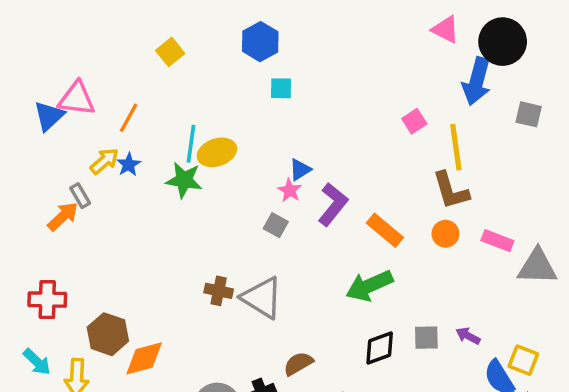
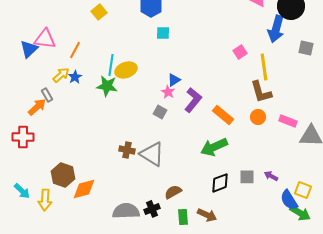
red cross: (47, 300) -> (23, 137), moved

